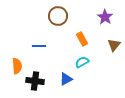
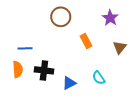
blue line: (39, 46) -> (25, 48), moved
cyan semicircle: (82, 62) -> (99, 78), moved, turned -96
black cross: (35, 81) -> (44, 70), moved

